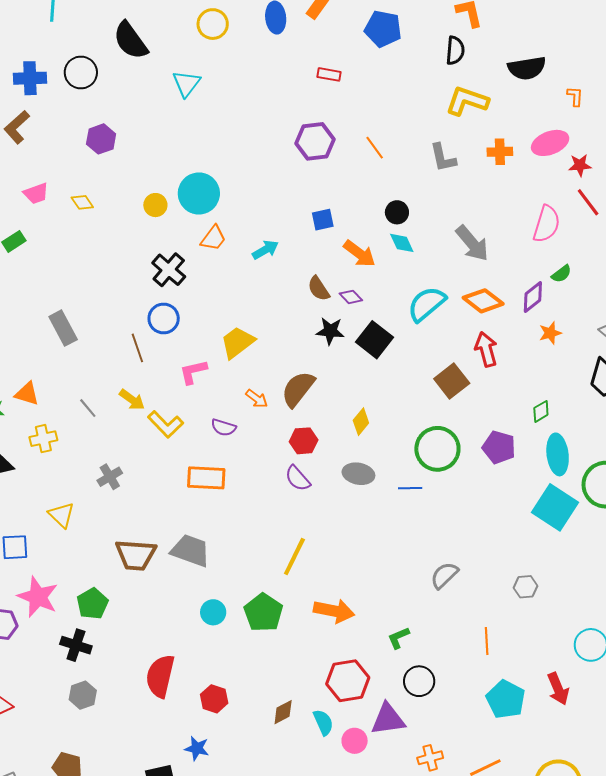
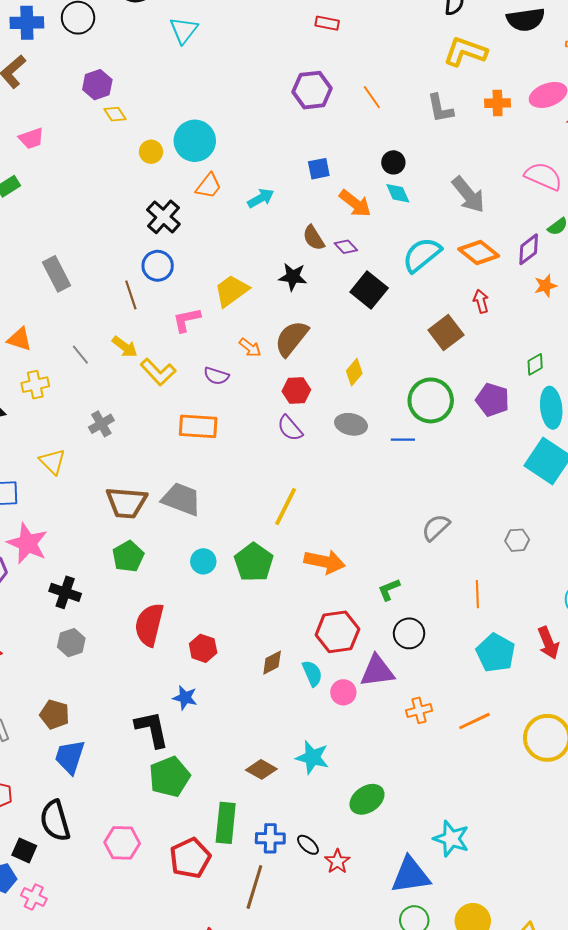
yellow diamond: (82, 202) -> (115, 114), moved
pink semicircle: (547, 224) -> (543, 176), turned -84
black star: (330, 331) -> (293, 277), moved
red arrow: (486, 349) -> (481, 301), size x0.7
green pentagon: (92, 604) -> (128, 556), moved

